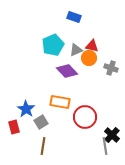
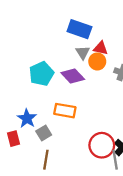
blue rectangle: (74, 17) -> (79, 29), moved, size x1.5
cyan pentagon: (53, 45) -> (41, 74), moved
gray triangle: (76, 50) -> (83, 53), turned -40
red circle: (85, 117) -> (102, 145), moved

